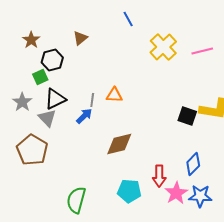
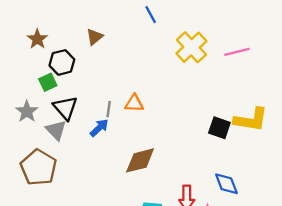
black triangle: (55, 99) -> (65, 108), turned -45
blue diamond: (193, 164) -> (226, 184), turned -65

